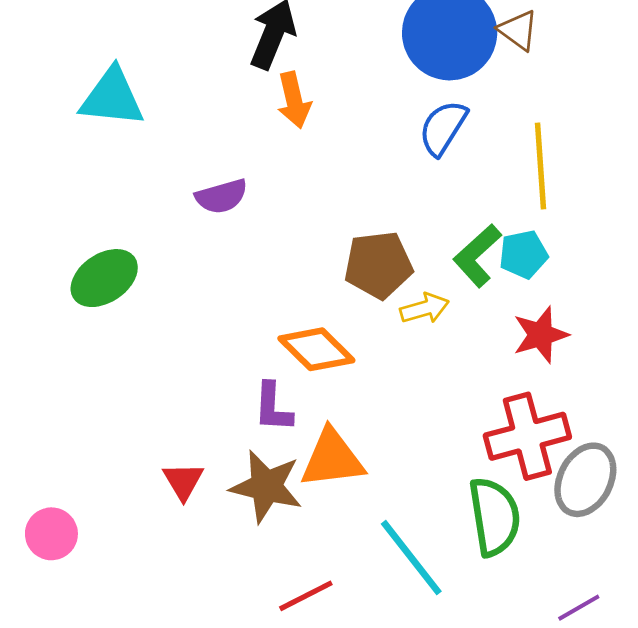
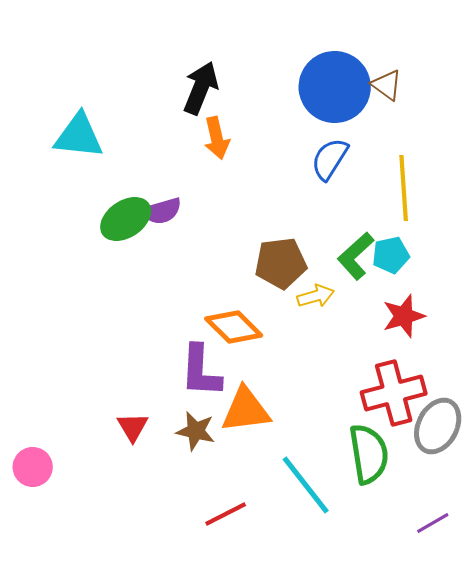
green ellipse: (104, 278) -> (126, 219), moved
purple L-shape: (273, 407) -> (201, 371), size x1.4
brown star: (266, 486) -> (196, 431), size x0.7

